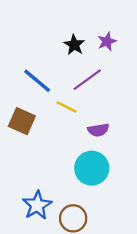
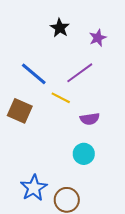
black star: (74, 45) -> (60, 28), moved
cyan circle: (92, 168) -> (84, 154), size x0.7

